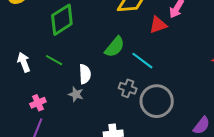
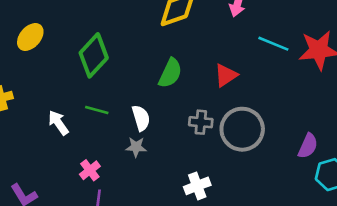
red triangle: (158, 25) -> (226, 75), moved
cyan line: (142, 61) -> (273, 44), moved

